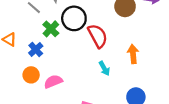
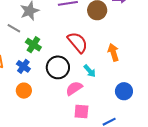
black circle: (74, 18) -> (58, 67), moved
pink semicircle: (53, 82) -> (74, 88), moved

